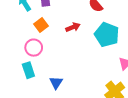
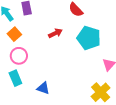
orange square: (41, 25) -> (14, 34), moved
blue triangle: (56, 83) -> (43, 88), turned -40

